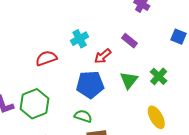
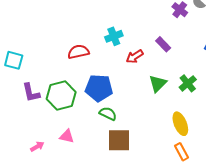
blue pentagon: (90, 85) -> (99, 88), moved

